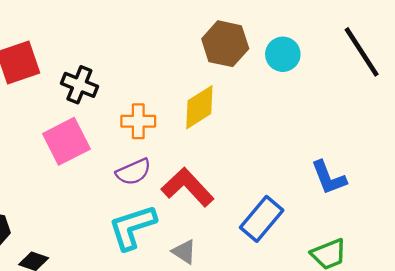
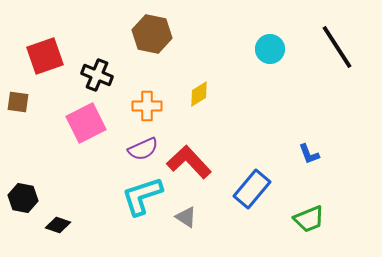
brown hexagon: (225, 44) -> (152, 34), moved
yellow diamond: (199, 107) -> (199, 94), size x0.7
blue L-shape: (329, 178) -> (309, 154), size x0.7

